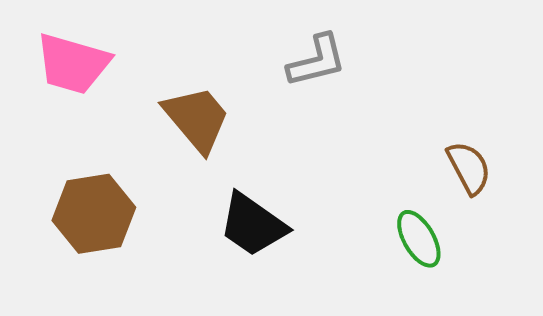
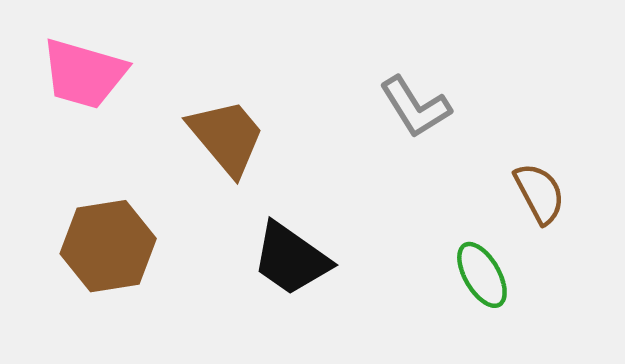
gray L-shape: (317, 61) -> (415, 107), moved, turned 72

